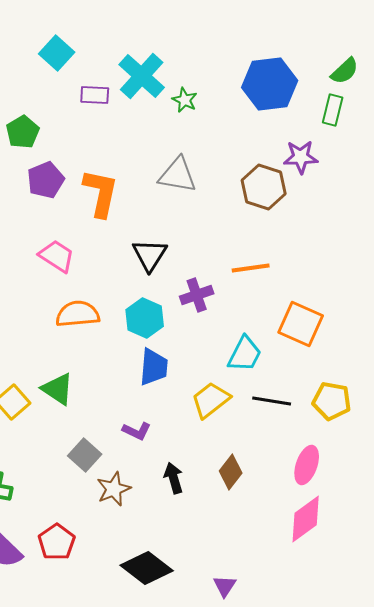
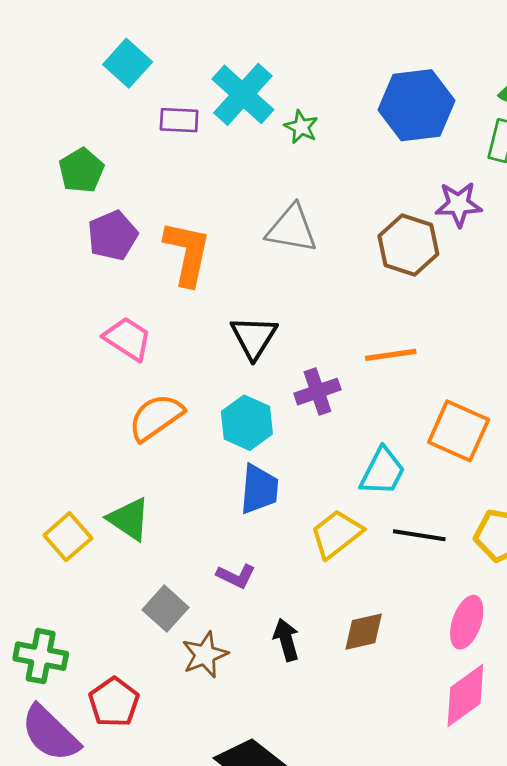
orange semicircle: (78, 314) -> (156, 417), turned -30
brown diamond: (231, 472) -> (364, 632), turned 40
red pentagon: (57, 542) -> (114, 702), moved

